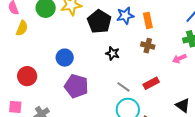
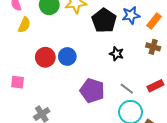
orange rectangle: (148, 20) -> (154, 21), turned 49
red circle: (27, 76) -> (45, 57), moved
purple pentagon: (76, 86) -> (92, 91), moved
pink square: (15, 107) -> (17, 82), moved

